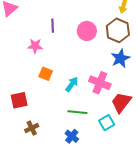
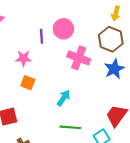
pink circle: (87, 31) -> (63, 29), moved
orange square: (46, 74) -> (28, 83), moved
pink cross: (100, 83) -> (79, 58), moved

